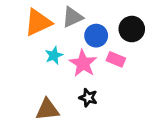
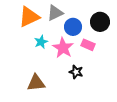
black star: (88, 98) -> (76, 72), moved

